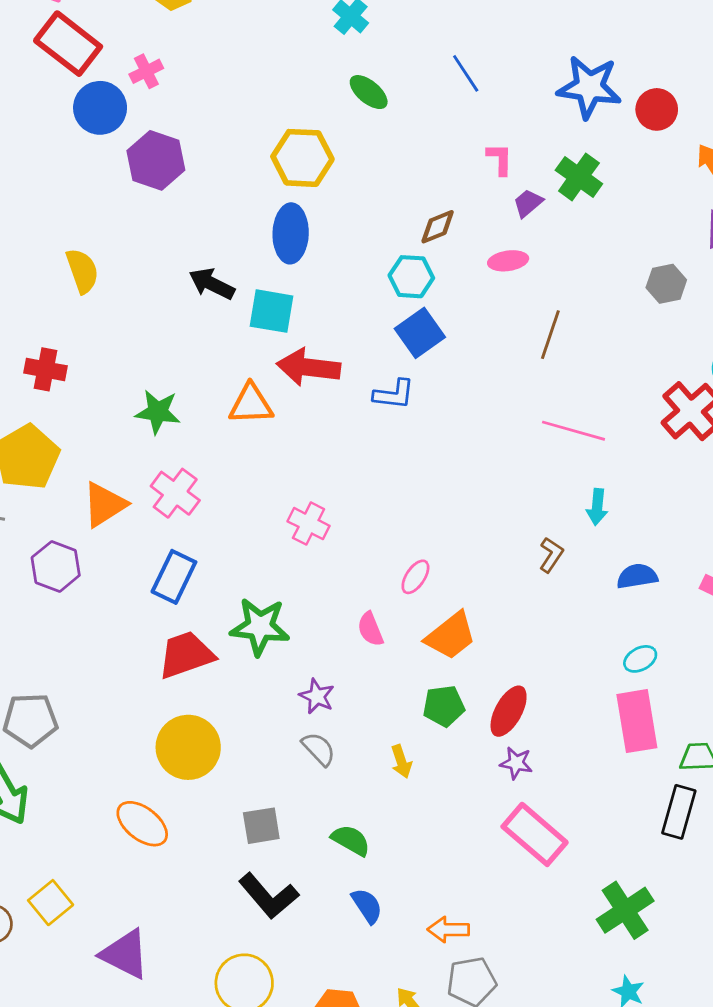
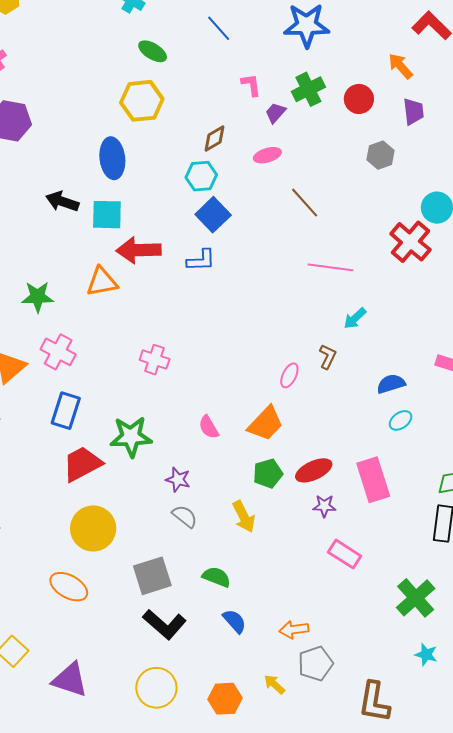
red circle: (657, 109) -> (359, 99), moved
yellow hexagon: (302, 158) -> (142, 101), moved
green cross: (579, 177) -> (308, 89), turned 36
brown line: (550, 335) -> (305, 203), turned -52
cyan arrow: (597, 507) -> (355, 318), turned 50
blue semicircle: (637, 576) -> (391, 384), moved
pink ellipse: (415, 577) -> (289, 375), moved
red ellipse: (509, 711) -> (314, 470), turned 45
pink rectangle: (637, 721) -> (373, 480), moved
yellow arrow: (401, 761) -> (244, 517), size x1.4
gray square: (261, 826) -> (152, 576), size x1.4
pink rectangle: (535, 834) -> (345, 554), size x0.7

